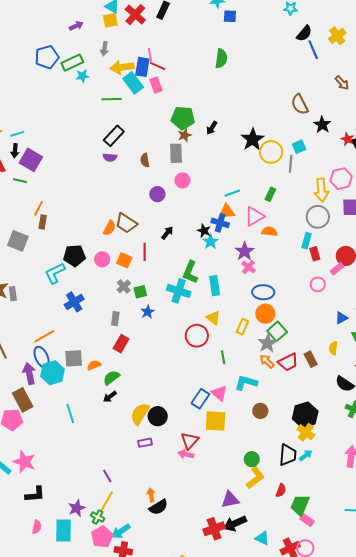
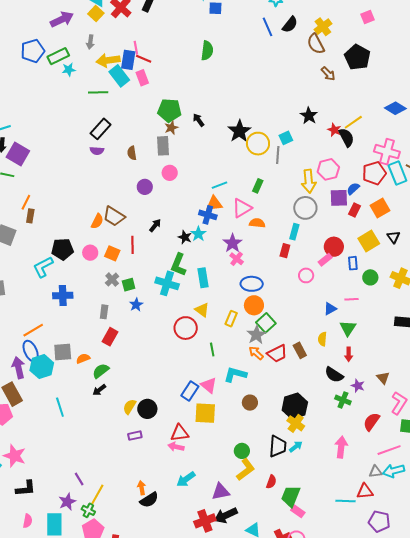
yellow square: (110, 20) -> (96, 13), turned -35
purple arrow: (76, 26) -> (62, 19), size x1.6
blue line: (313, 50) -> (267, 27), moved
brown semicircle: (300, 104) -> (316, 44), moved
black arrow: (212, 128) -> (198, 120), turned 112
black star: (204, 231) -> (185, 237), moved
red rectangle: (315, 254) -> (285, 251), moved, turned 32
blue cross: (74, 302) -> (63, 296), turned 30
yellow semicircle: (140, 414) -> (129, 407), size x0.7
red triangle: (190, 441) -> (180, 433), turned 42
purple line: (107, 476) -> (79, 479), moved
cyan arrow: (121, 531) -> (186, 479), moved

